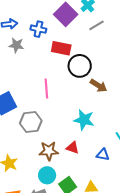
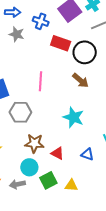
black circle: (80, 66) -> (85, 52), moved
brown arrow: (98, 86) -> (81, 80), moved
red triangle: (73, 148) -> (57, 153), moved

